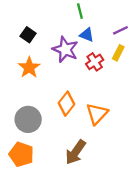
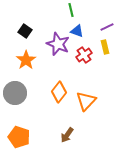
yellow rectangle: (118, 53) -> (105, 47), turned -40
gray circle: (28, 119) -> (15, 93), moved
brown arrow: (75, 152) -> (67, 135), size x0.7

